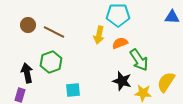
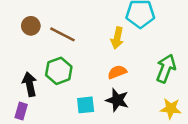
orange semicircle: (120, 43) -> (117, 72), moved
green arrow: (139, 60) -> (166, 68), turned -125
black star: (122, 81) -> (117, 100), moved

